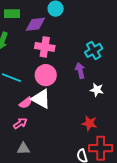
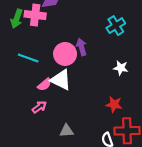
pink cross: (45, 47) -> (35, 15), moved
purple arrow: (80, 71) -> (82, 47), moved
gray triangle: (23, 149) -> (67, 131), moved

